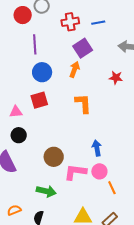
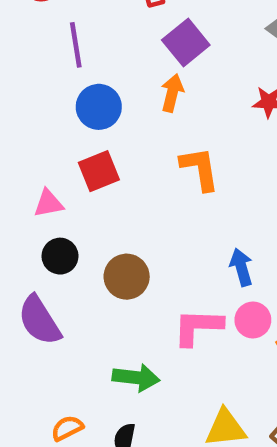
brown circle: (54, 157) -> (127, 277), moved

